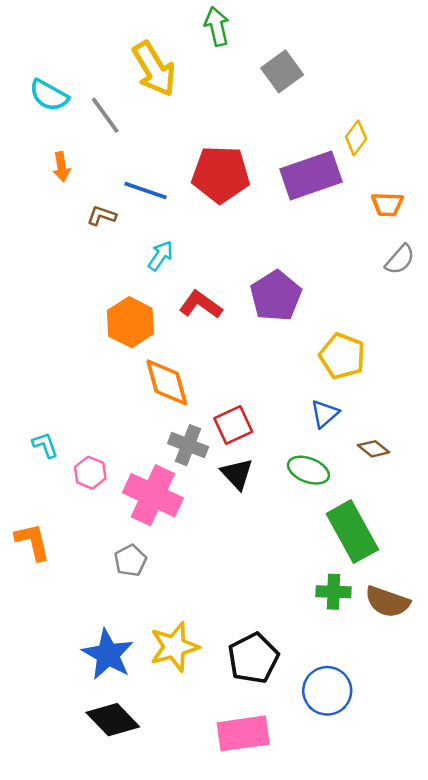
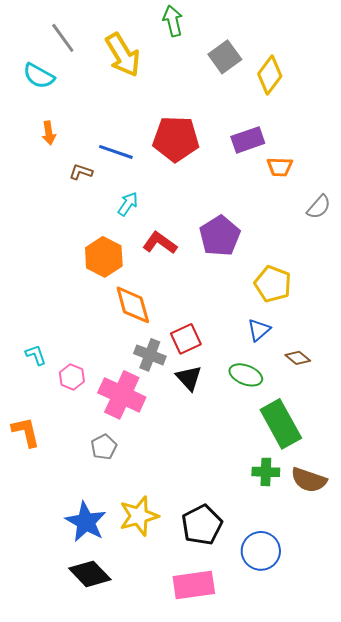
gray line: (105, 115) -> (63, 38), moved
yellow diamond: (356, 138) -> (270, 75), moved, size x1.4
purple rectangle: (311, 176) -> (248, 140), size x0.7
orange trapezoid: (387, 204) -> (280, 167), moved

